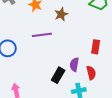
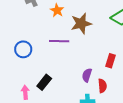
brown star: (61, 14) -> (81, 23), size x1.5
black rectangle: (58, 75) -> (44, 82), moved

